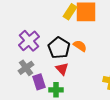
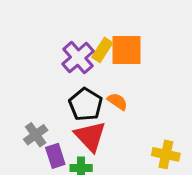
purple cross: (29, 41) -> (78, 58), moved
red triangle: (62, 69) -> (90, 136), size x1.6

